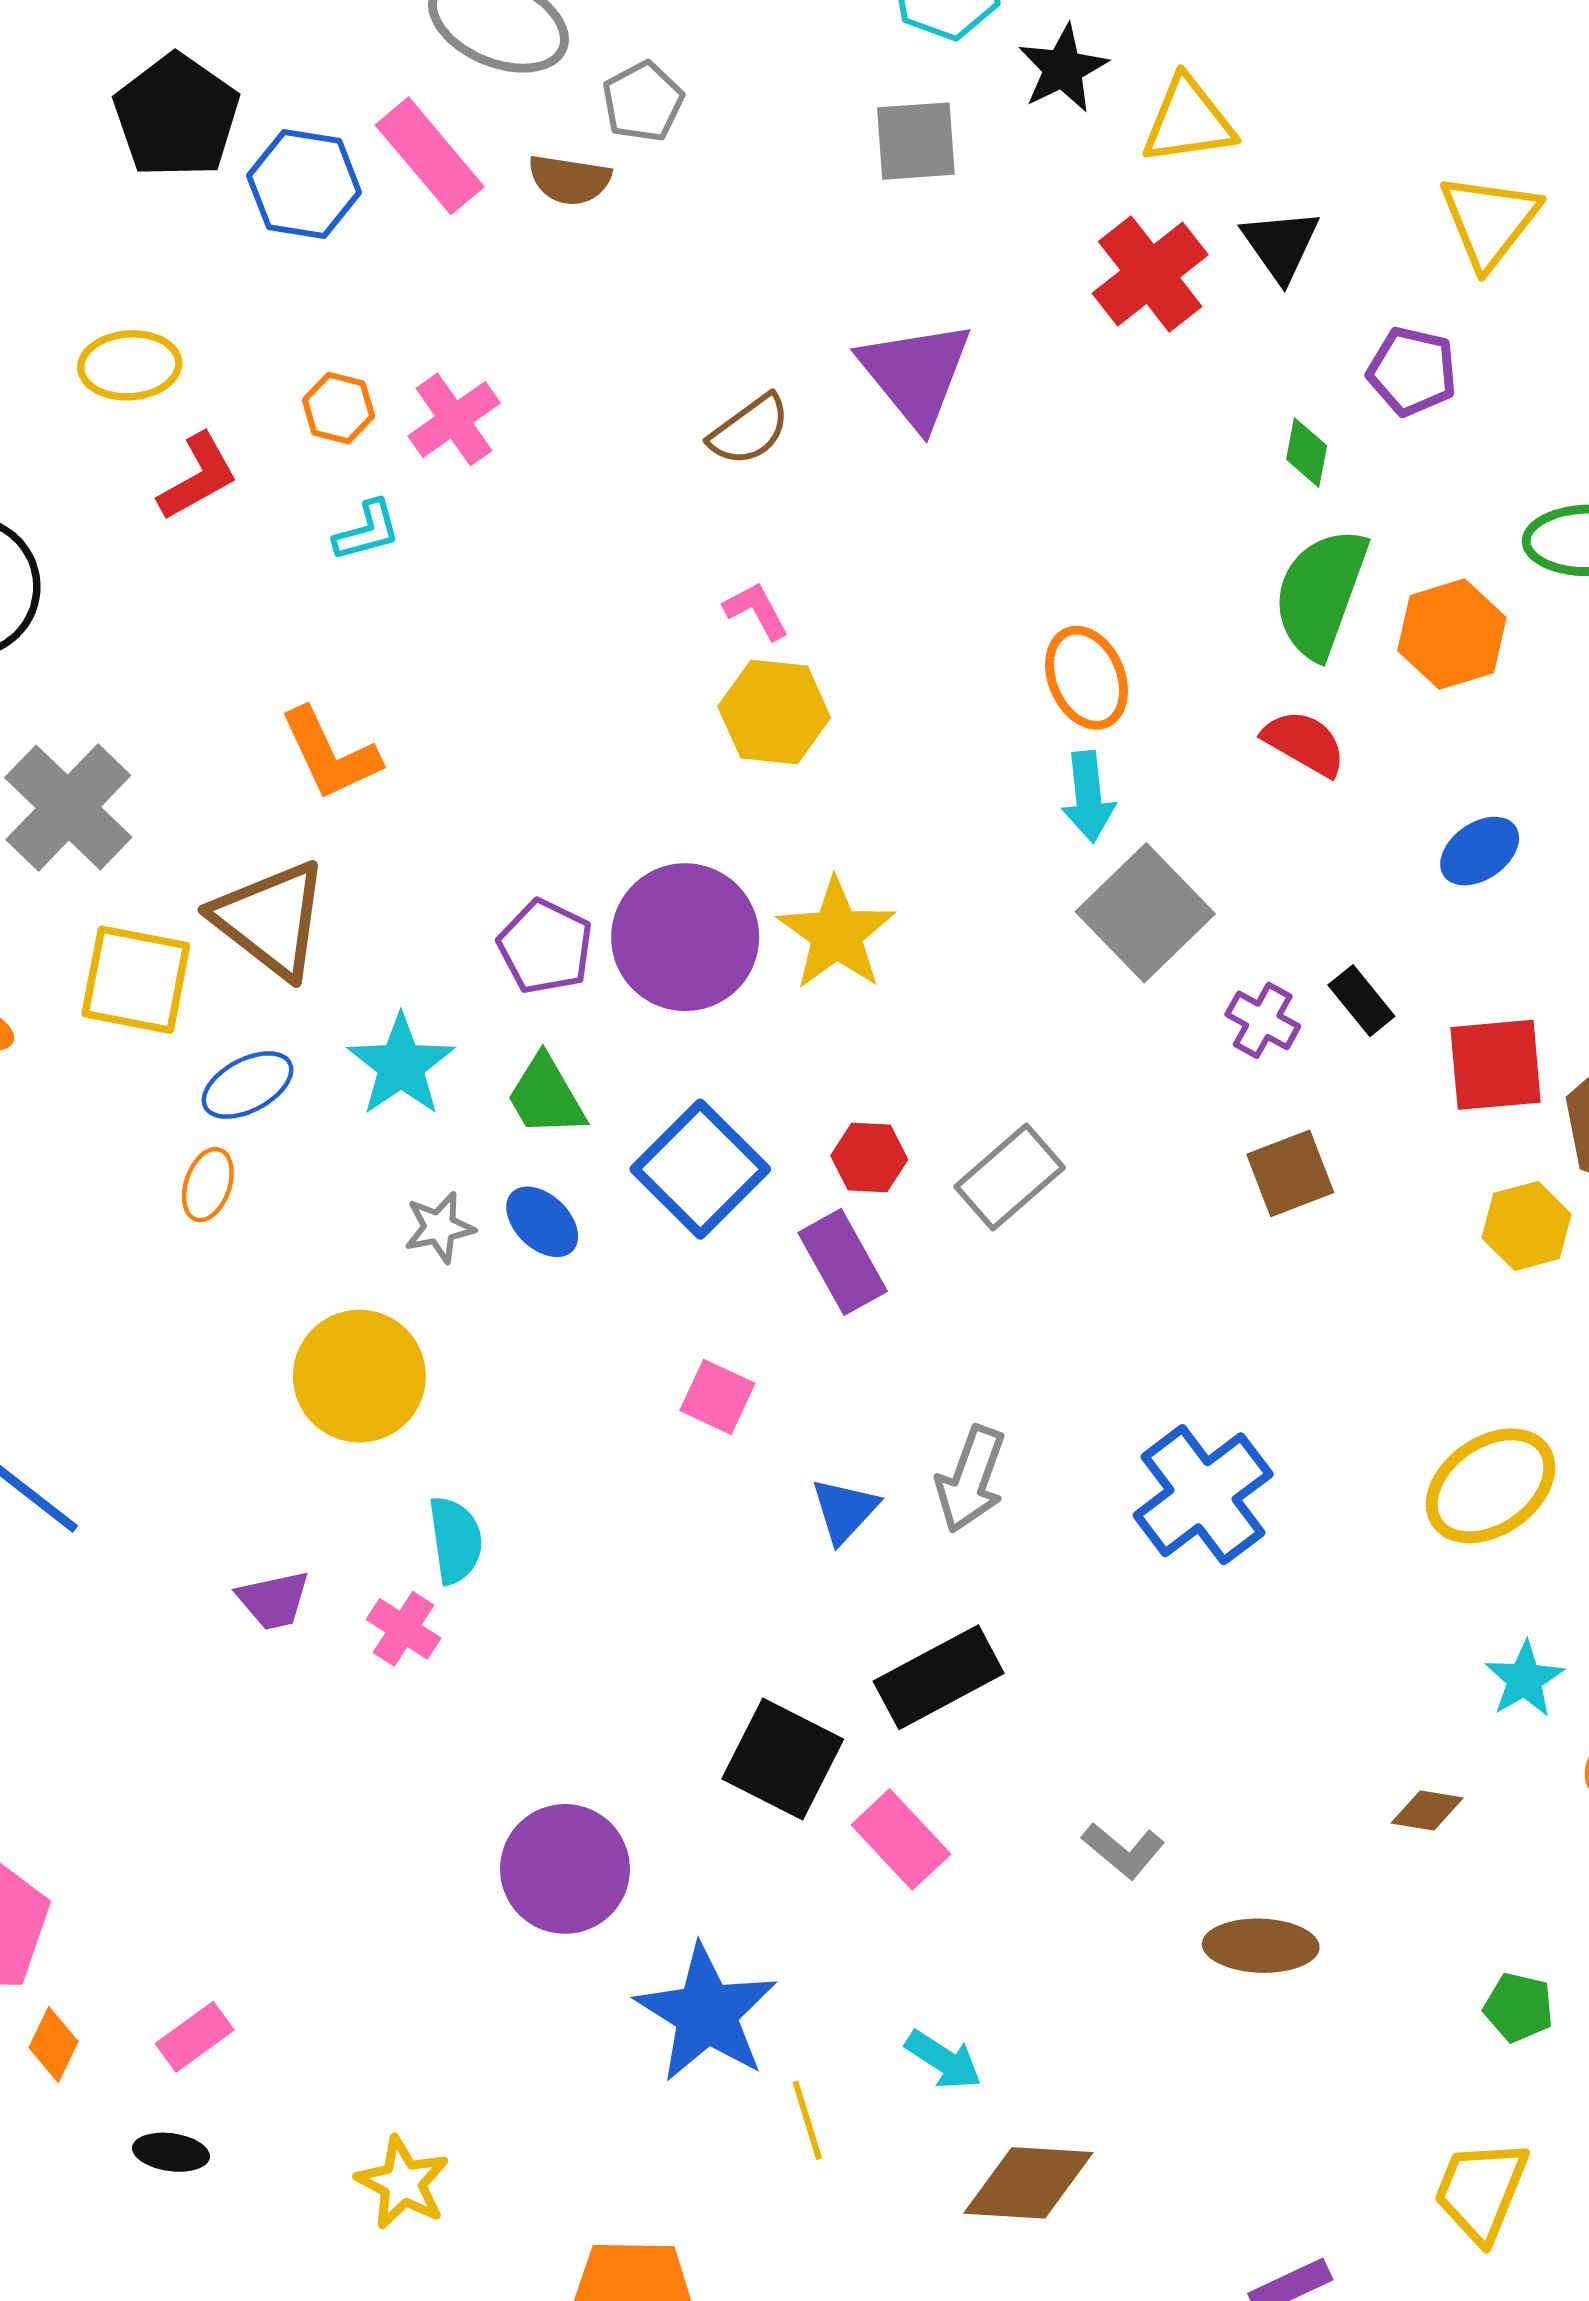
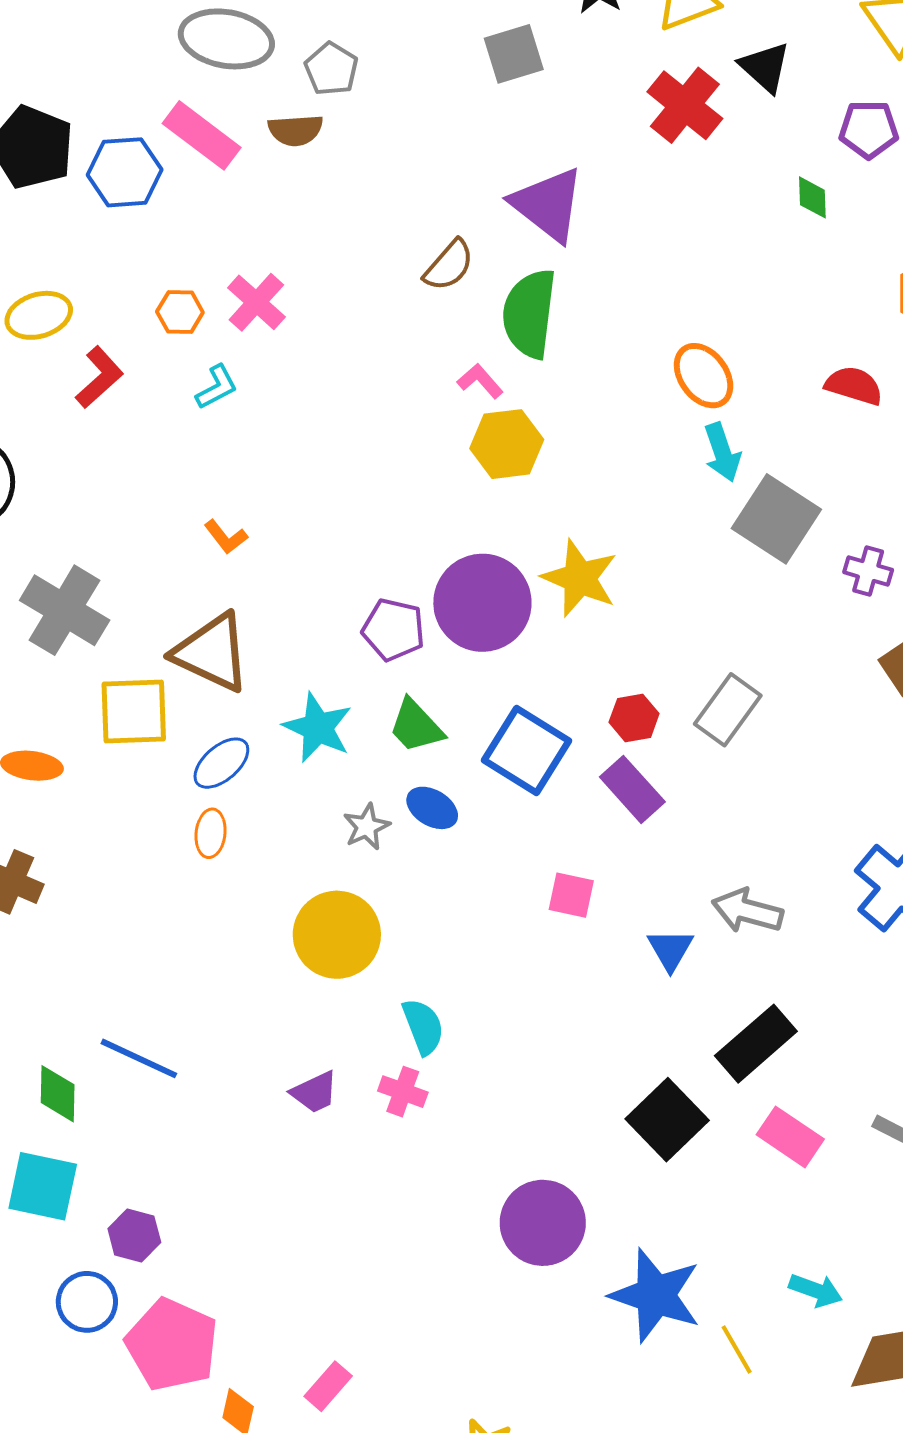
green semicircle: (1321, 593) -> (529, 314), moved
orange L-shape: (330, 754) -> (226, 537), size x0.6
gray arrow: (971, 1479) -> (747, 911), turned 98
black square: (783, 1759) -> (667, 1120), turned 32
pink rectangle: (901, 1839) -> (790, 1137), moved

